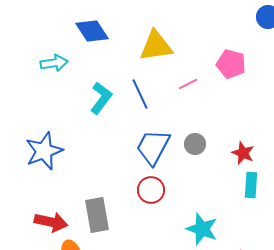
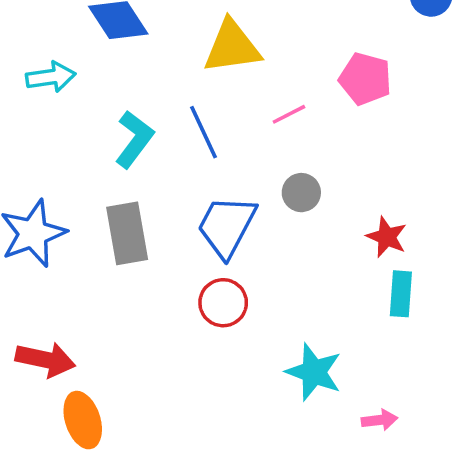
gray circle: (195, 144) -> (301, 193), moved
gray rectangle: (97, 215) -> (127, 233), moved

